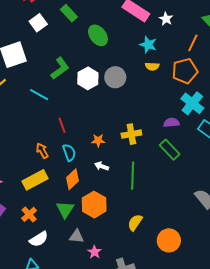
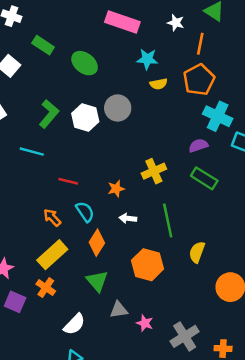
white star: (166, 19) -> (176, 23), moved
red line: (62, 125) -> (68, 181), turned -42
orange hexagon: (94, 205) -> (147, 265), moved
orange cross: (29, 214) -> (46, 288), moved
yellow semicircle: (135, 222) -> (197, 252), moved

